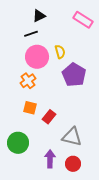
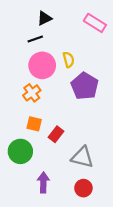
green circle: (18, 143) -> (20, 151), moved
purple arrow: (50, 159) -> (43, 182), moved

